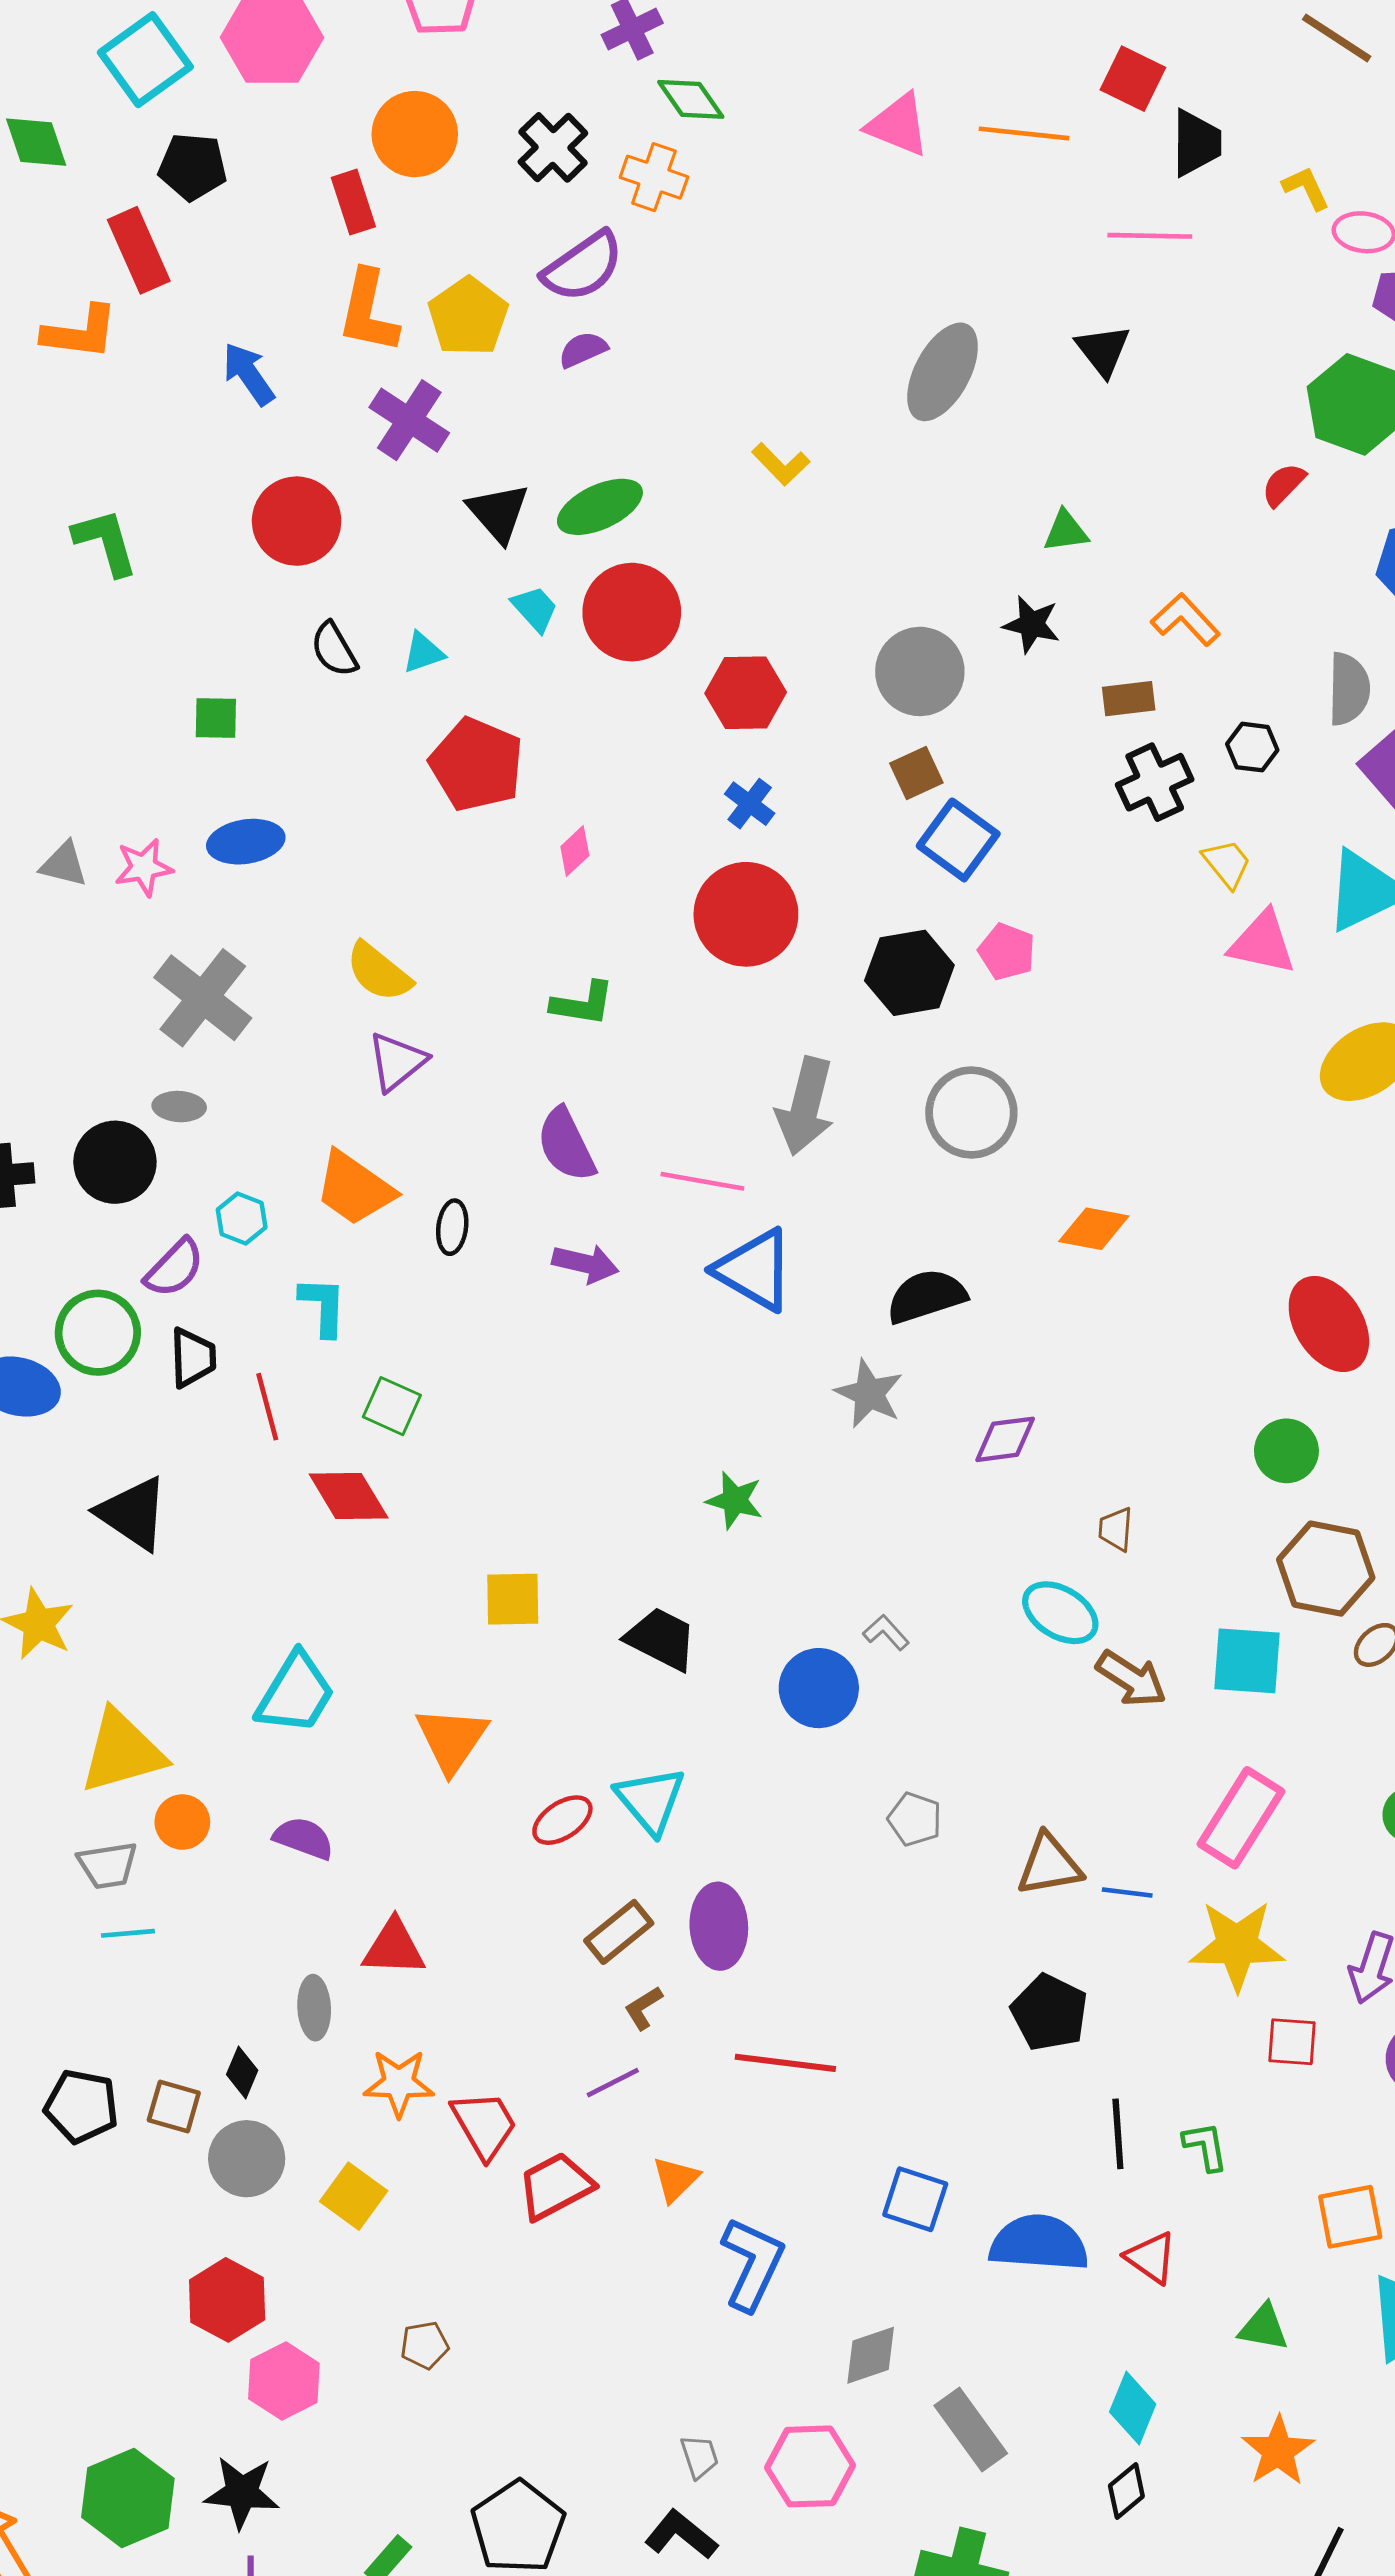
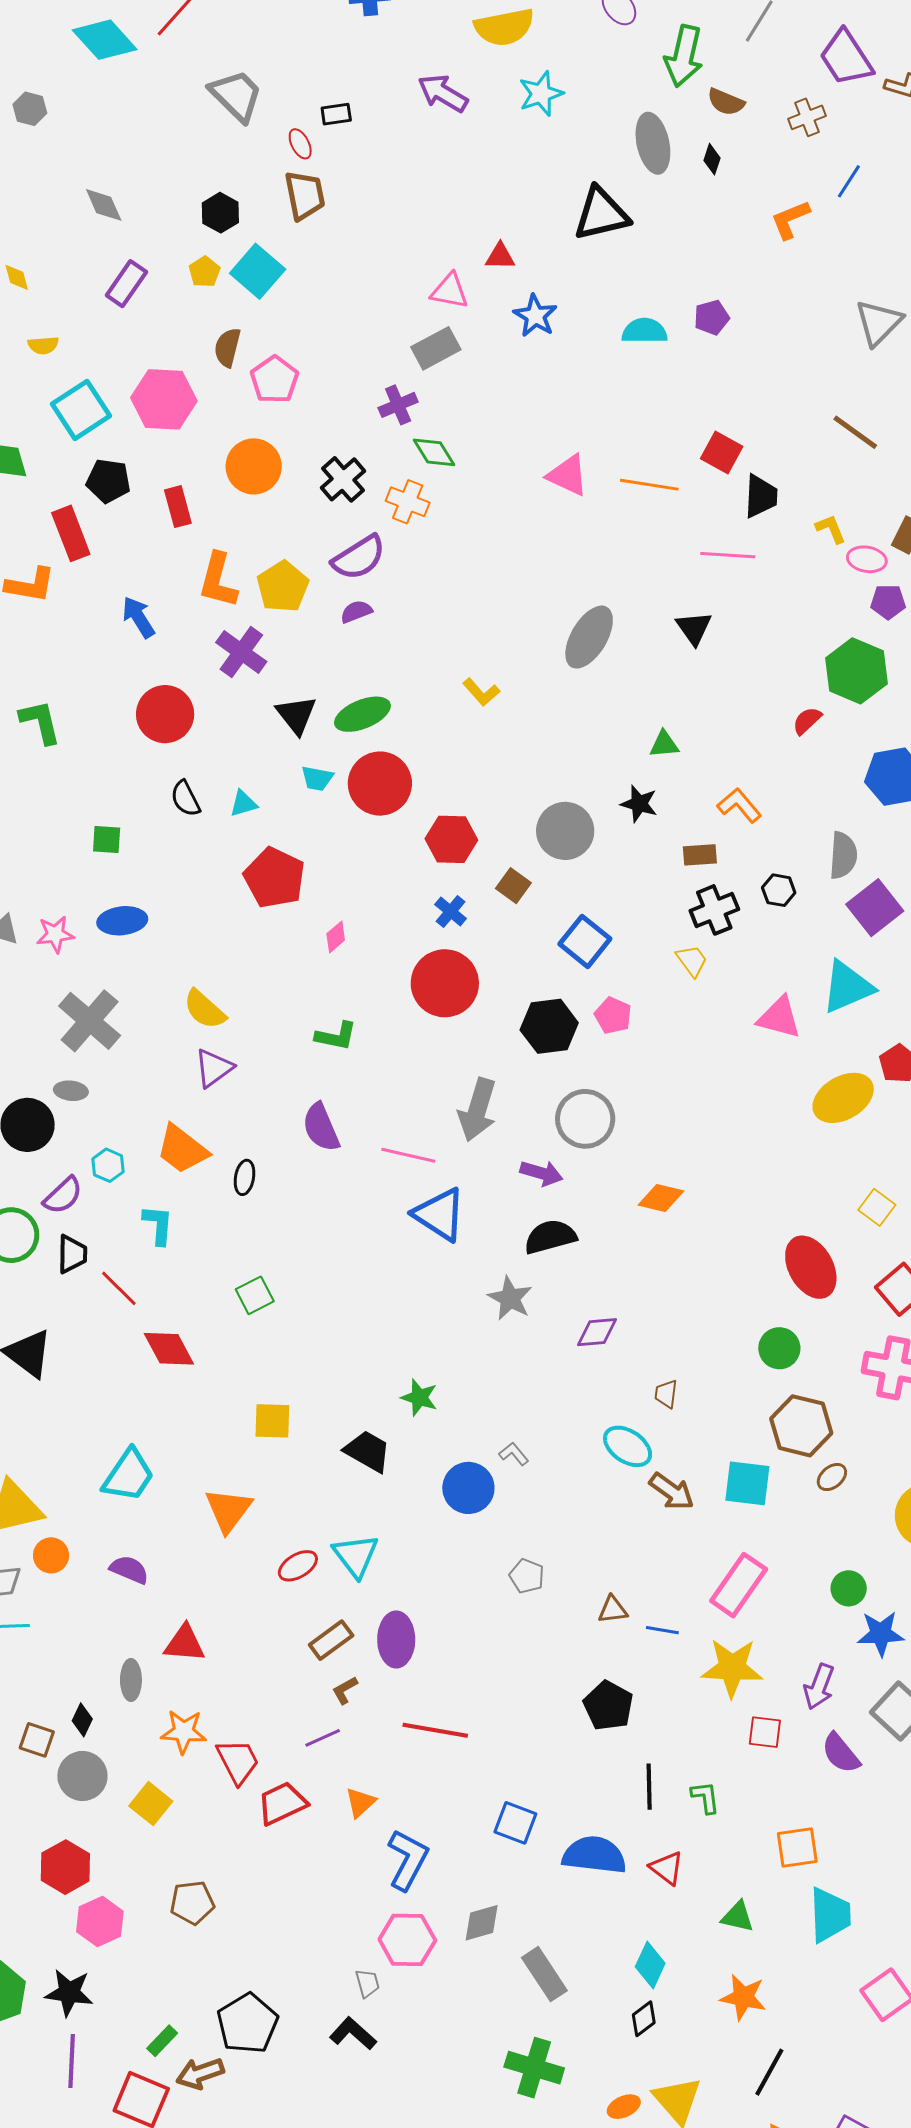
red rectangle: (353, 202) -> (178, 507), moved
cyan trapezoid: (535, 609) -> (317, 778), turned 140
brown square: (916, 773) -> (513, 886), moved, turned -32
yellow trapezoid: (1227, 864) -> (692, 961), moved
purple arrow: (585, 1264) -> (541, 1173), moved
green square: (392, 1406) -> (255, 1295), moved, turned 36
red line: (267, 1407) -> (119, 1288), turned -33
green star: (735, 1500) -> (419, 1397), moved
brown triangle: (1049, 1865) -> (613, 1610), size x0.7
brown pentagon: (425, 2345) -> (192, 1903), size x1.4
orange star: (1278, 2451) -> (743, 1997), turned -30
pink hexagon: (810, 2466) -> (407, 1940), moved

